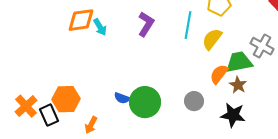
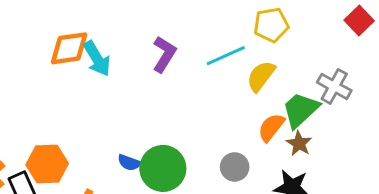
cyan line: (188, 25) -> (226, 56), turned 56
cyan arrow: (100, 27) -> (97, 59), size x1.4
green trapezoid: (239, 62) -> (301, 110), turned -32

